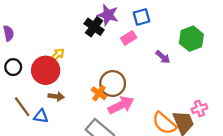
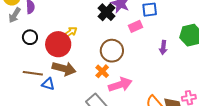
purple arrow: (163, 57) -> (163, 48), turned 48
brown circle: (113, 83) -> (112, 51), moved
brown arrow: (56, 96) -> (64, 69), size x1.6
brown line: (22, 107) -> (33, 73), turned -54

